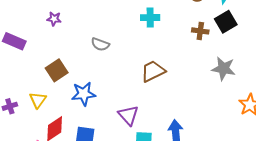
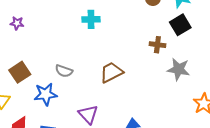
cyan cross: (150, 18) -> (91, 19), moved
brown cross: (200, 31) -> (157, 45), moved
gray semicircle: (100, 44) -> (64, 71), moved

